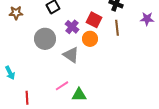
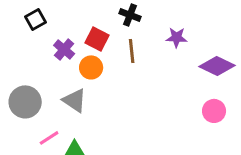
gray circle: (45, 39) -> (25, 102), moved
gray triangle: (71, 55) -> (75, 100), moved

